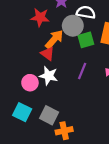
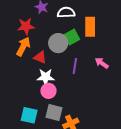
gray circle: (73, 26) -> (58, 43), moved
orange arrow: (54, 39) -> (23, 46), moved
pink circle: (30, 83) -> (48, 91), moved

